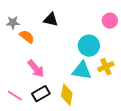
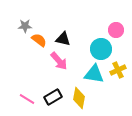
black triangle: (51, 20) -> (63, 39), moved
pink circle: (110, 21) -> (116, 30), moved
pink arrow: (36, 69) -> (59, 61), moved

